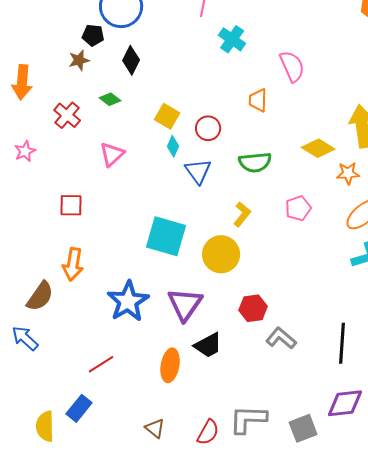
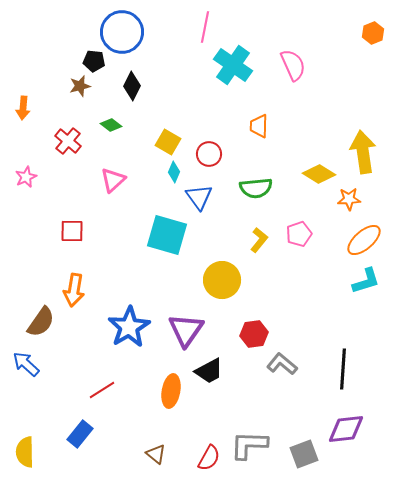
cyan cross: (232, 39) -> (233, 65), size x1.4
pink semicircle: (292, 66) -> (293, 65), moved
orange arrow: (22, 82) -> (23, 108), size x0.7
yellow L-shape: (242, 214) -> (259, 240), moved
cyan square: (166, 236) -> (167, 235), moved
yellow semicircle: (45, 426) -> (25, 452), moved

